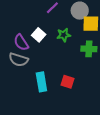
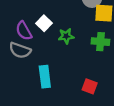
green star: (64, 35) -> (66, 36), moved
red square: (68, 82) -> (90, 86), moved

